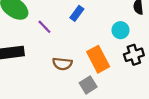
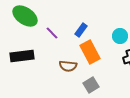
blue rectangle: (77, 13) -> (81, 30), moved
orange rectangle: (98, 59) -> (90, 52), moved

